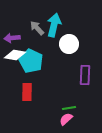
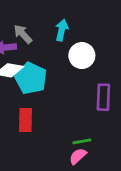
cyan arrow: (54, 25) -> (62, 30), size x0.7
gray arrow: (37, 28) -> (23, 34), moved

